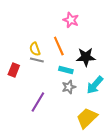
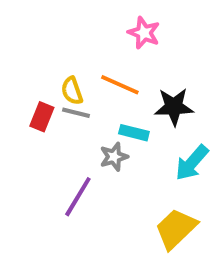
orange line: (59, 46) -> (120, 85), turned -42
red rectangle: (14, 70) -> (42, 117), moved
gray star: (69, 87) -> (114, 157), moved

